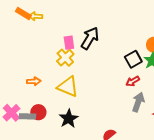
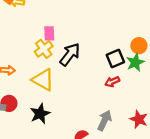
black arrow: (90, 38) -> (70, 54), moved
gray arrow: (138, 102) -> (105, 120), moved

